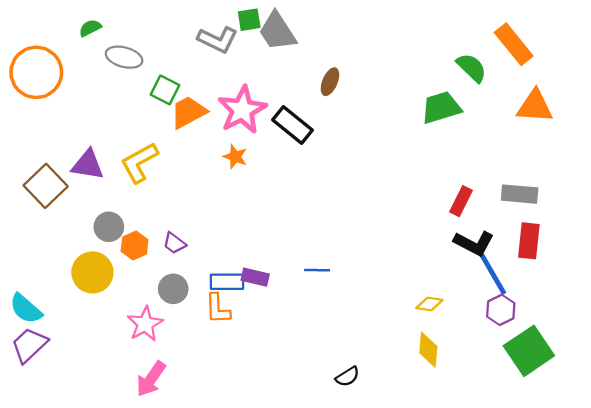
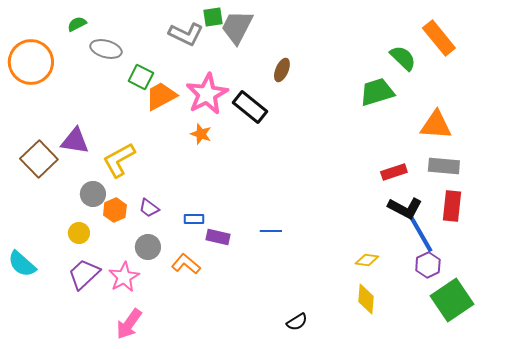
gray trapezoid: (277, 31) -> (237, 27), turned 60
orange triangle: (535, 106) -> (436, 125), moved
yellow L-shape: (139, 162) -> (119, 160), moved
red rectangle: (461, 201) -> (394, 172), turned 45
yellow circle: (92, 272) -> (79, 233), size x0.6
blue rectangle: (227, 282) -> (194, 219), moved, size x0.7
orange L-shape: (218, 309) -> (186, 264), turned 132
purple trapezoid: (29, 345) -> (84, 274), moved

